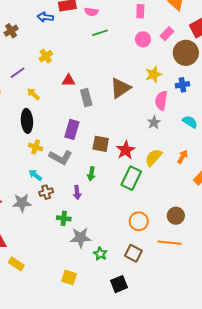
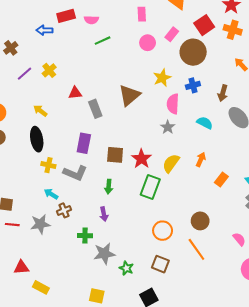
purple line: (18, 73) -> (25, 74), moved
purple arrow: (77, 193) -> (104, 214), moved
orange line: (169, 243) -> (196, 249), turned 55

